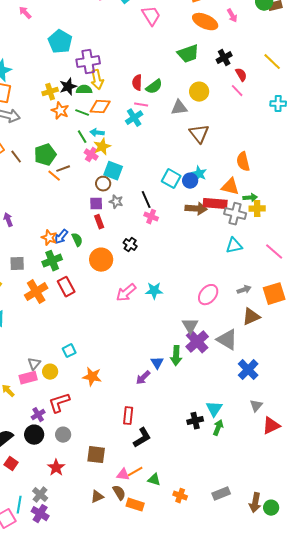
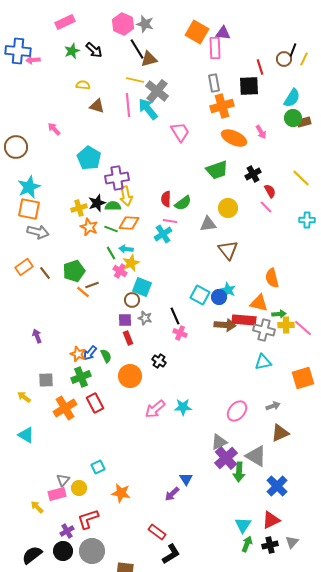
pink line: (274, 252) -> (303, 328), moved
orange square: (274, 294) -> (303, 378), moved
gray triangle: (190, 326) -> (219, 442), turned 36
green arrow: (176, 356) -> (239, 472), moved
gray triangle: (256, 406) -> (292, 542), moved
red rectangle: (128, 416) -> (157, 532), turned -60
black cross: (195, 421) -> (270, 545), moved
red triangle: (271, 426) -> (271, 520), moved
gray circle: (63, 435) -> (92, 551), size x1.6

